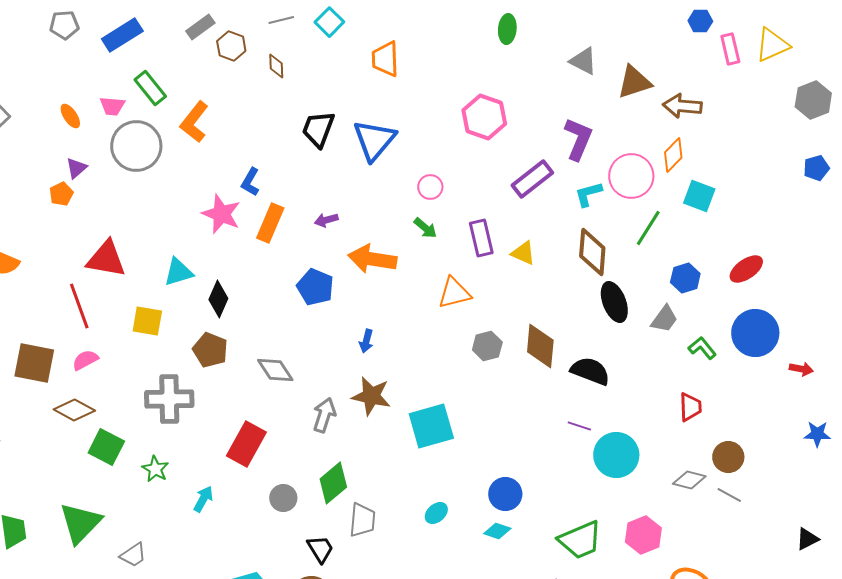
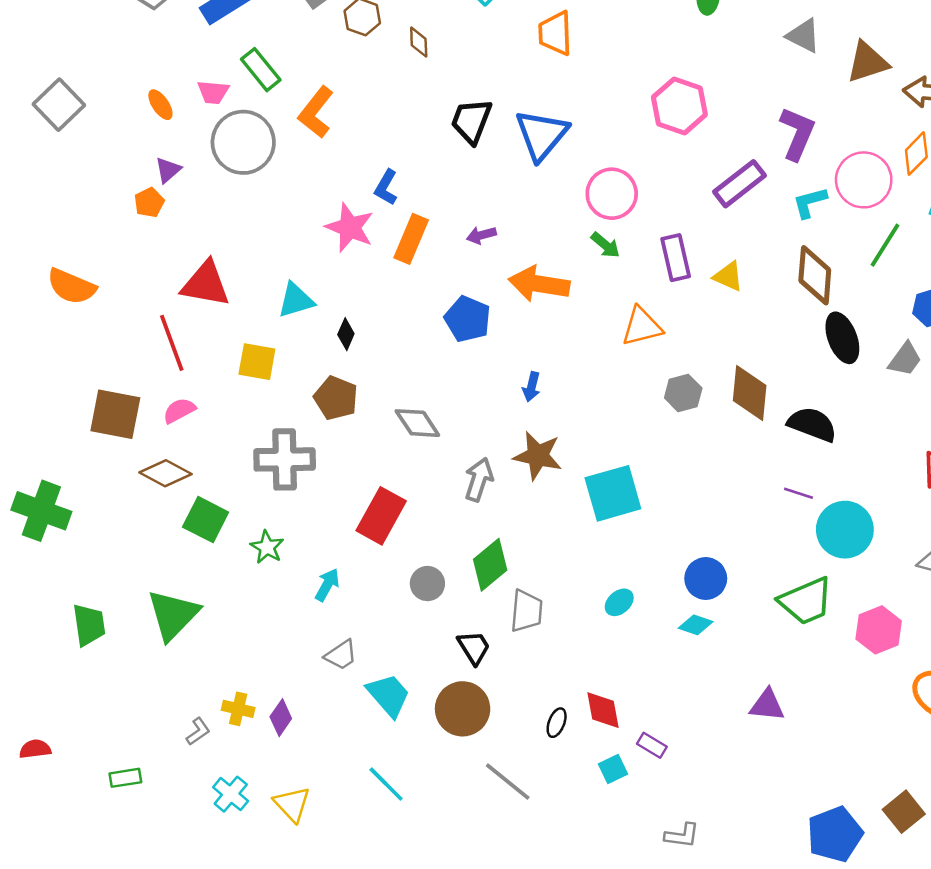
pink circle: (430, 187) -> (612, 194), size x1.6
black diamond: (218, 299) -> (346, 334), size x0.7
green trapezoid: (580, 540) -> (806, 601), moved
gray trapezoid: (133, 555) -> (341, 655), moved

